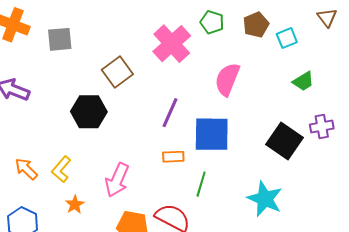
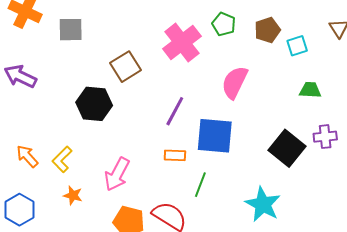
green trapezoid: (303, 81) -> (310, 90), turned -150
orange star: (75, 204) -> (73, 195), turned -30

